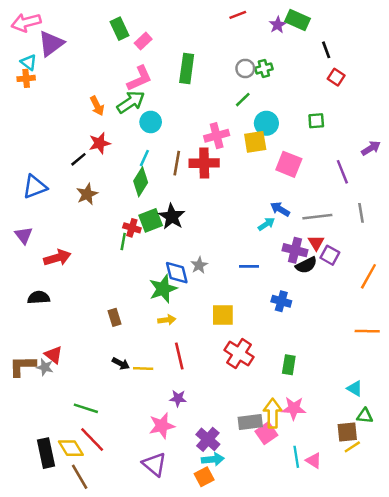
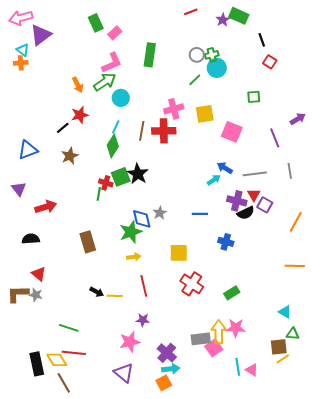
cyan circle: (266, 123) -> (217, 68), moved
brown rectangle: (115, 317) -> (88, 242), moved, size x1.5
red triangle: (54, 355) -> (39, 274), moved
green rectangle: (289, 365) -> (232, 293), turned 49
red line: (92, 439) -> (74, 353), turned -40

